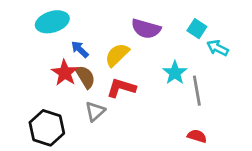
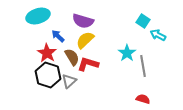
purple semicircle: (146, 29) -> (83, 21), moved
brown semicircle: (85, 77) -> (72, 57), moved
black hexagon: (47, 128) -> (48, 75), moved

